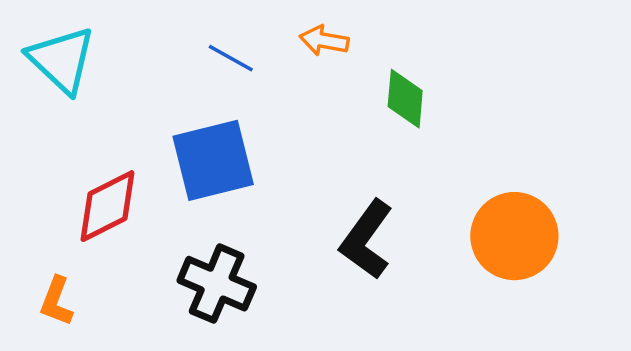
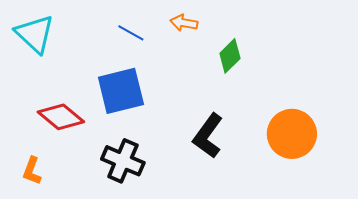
green diamond: (405, 99) -> (230, 56), turned 40
red diamond: (107, 206) -> (61, 117), turned 66

